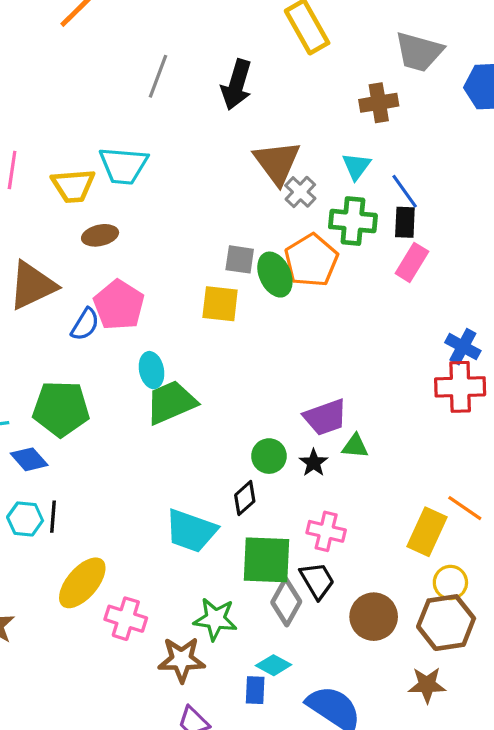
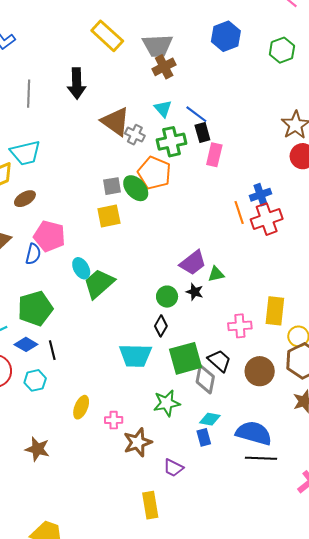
gray trapezoid: (419, 52) -> (157, 46), moved
blue cross: (463, 347) -> (260, 195), turned -30
orange line: (465, 508) -> (239, 212), moved, turned 55
black line: (53, 517) -> (52, 350), moved
pink cross: (326, 531) -> (240, 326), moved
yellow ellipse: (82, 583) -> (81, 407), size x0.7
pink cross: (126, 619) -> (114, 420), size x0.7
brown star: (182, 660) -> (138, 442), moved

